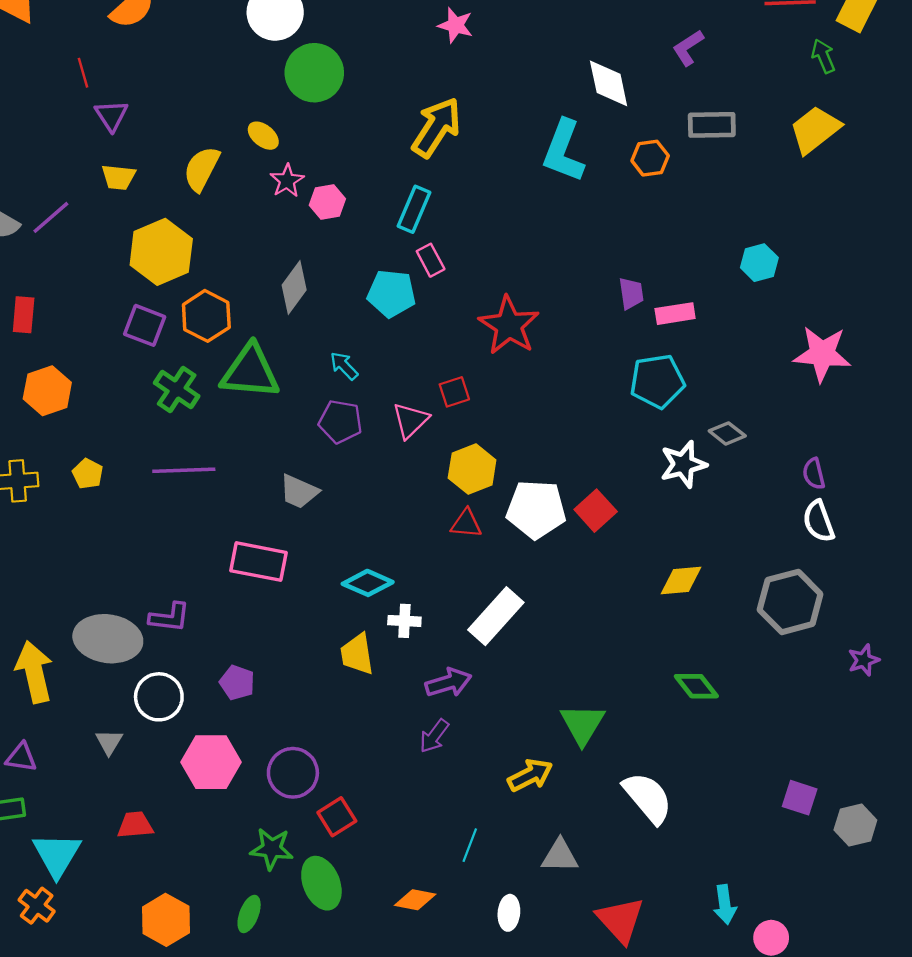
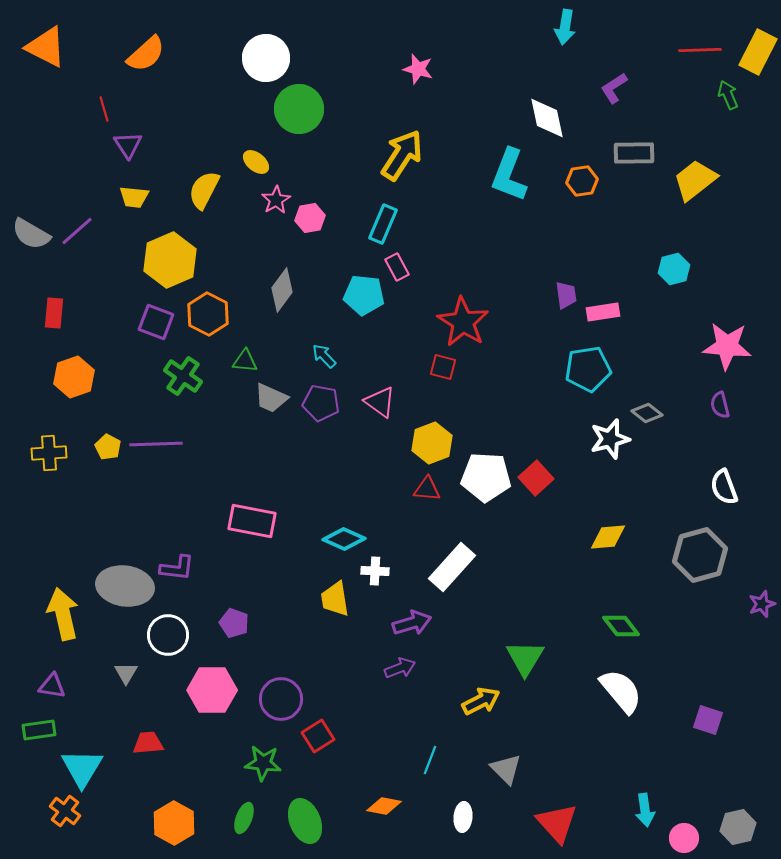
yellow trapezoid: (815, 130) -> (695, 180), moved
green triangle: (250, 372) -> (245, 361), size x0.5
red square: (454, 392) -> (443, 367), moved, turned 32
pink triangle: (410, 420) -> (380, 402), turned -40
purple line: (184, 470) -> (156, 444), moved
purple semicircle: (814, 474) -> (720, 405), moved
gray trapezoid: (299, 492) -> (271, 398), moved
purple arrow: (434, 736) -> (400, 668), turned -148
white semicircle: (648, 798) -> (621, 691), moved
gray hexagon: (855, 825) -> (738, 827), moved
gray triangle: (560, 856) -> (506, 769), turned 44
green ellipse: (321, 883) -> (305, 821), moved

